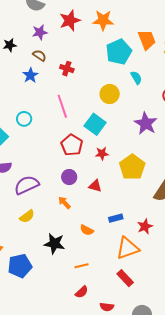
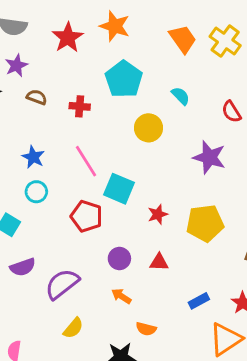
orange star: (103, 20) -> (115, 26), turned 30
purple star: (40, 32) -> (16, 65), moved
cyan pentagon: (119, 52) -> (124, 79), moved
blue star: (30, 75) -> (33, 157), moved
cyan square: (95, 124) -> (119, 189), moved
red pentagon: (72, 145) -> (87, 216), moved
yellow pentagon: (132, 167) -> (205, 223), turned -30
orange semicircle: (87, 230) -> (146, 329), moved

